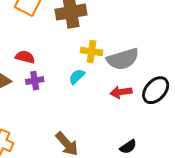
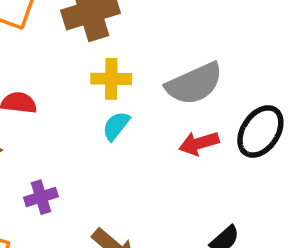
yellow cross: (92, 51) -> (111, 79), moved
purple cross: (35, 81) -> (41, 197), moved

